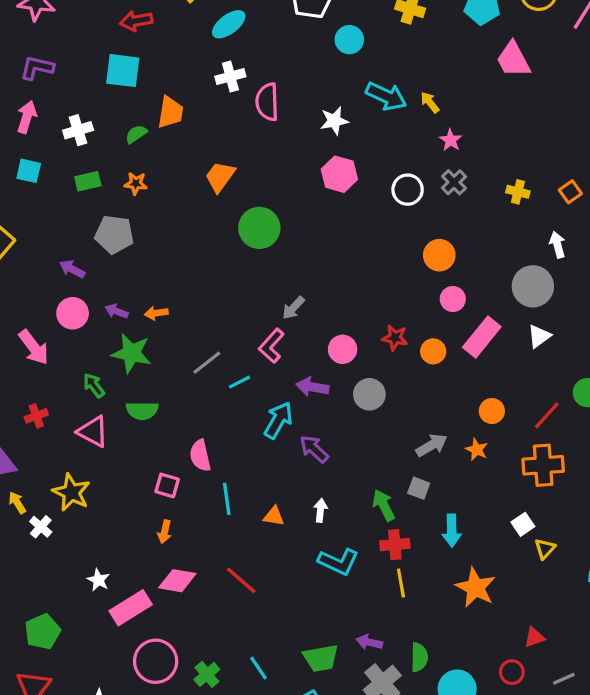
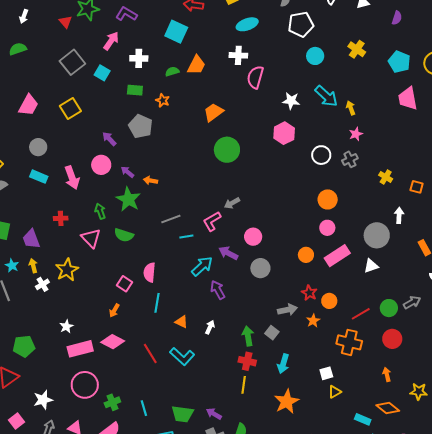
orange square: (570, 192) -> (417, 187), turned 32
red star: (395, 338) -> (309, 293), moved
cyan L-shape: (338, 562) -> (182, 356), moved

